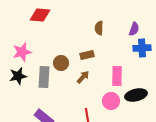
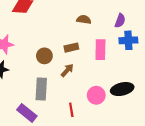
brown semicircle: (99, 28) -> (84, 20), turned 96
pink rectangle: (117, 76) -> (100, 50), moved
gray rectangle: (44, 77) -> (41, 89), moved

